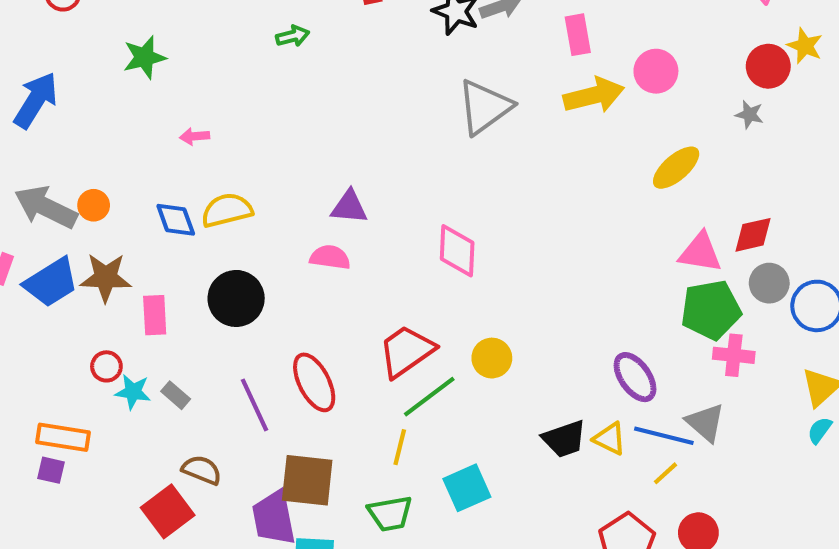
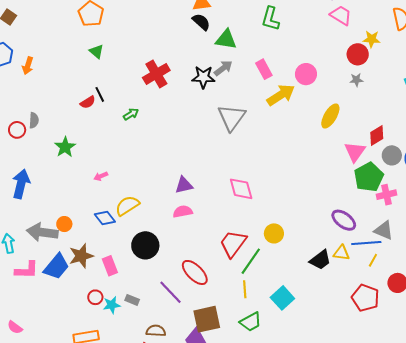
pink triangle: (700, 252) -> (355, 152), turned -45

